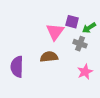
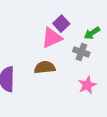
purple square: (72, 22) -> (61, 24), moved, turned 32
pink triangle: (55, 32) -> (52, 38), turned 30

